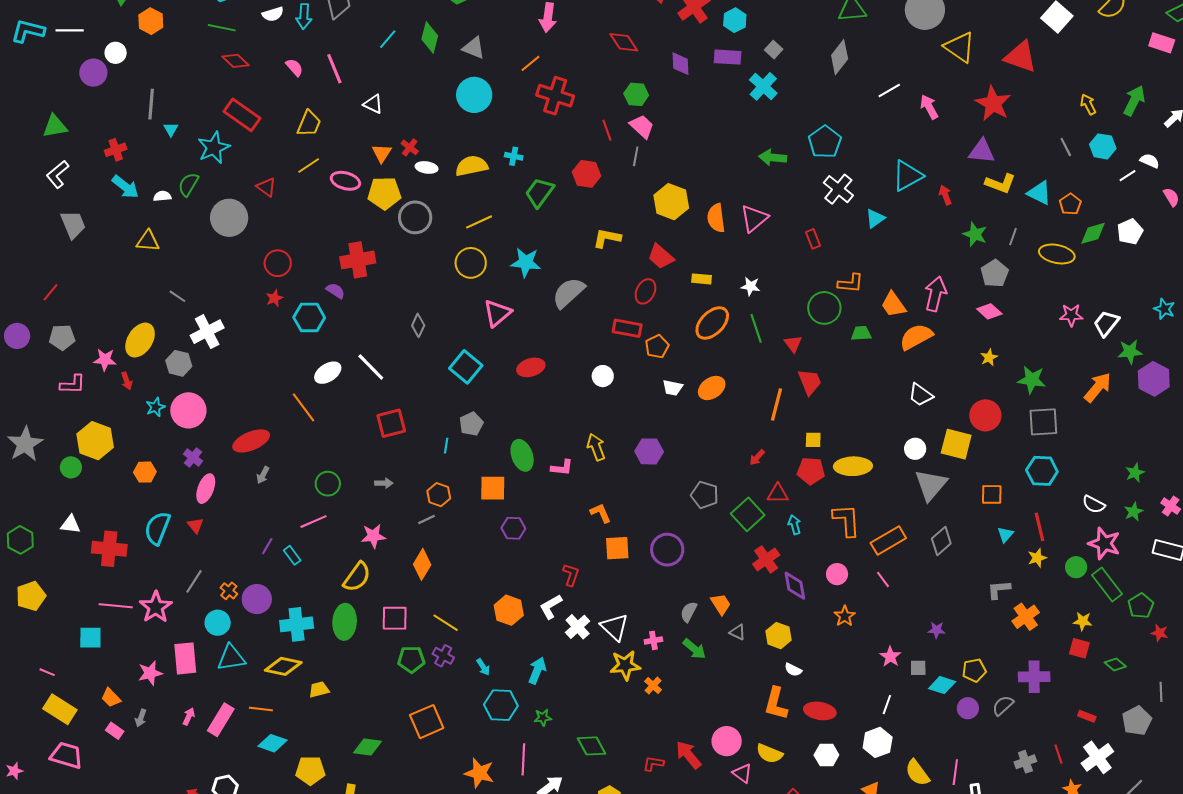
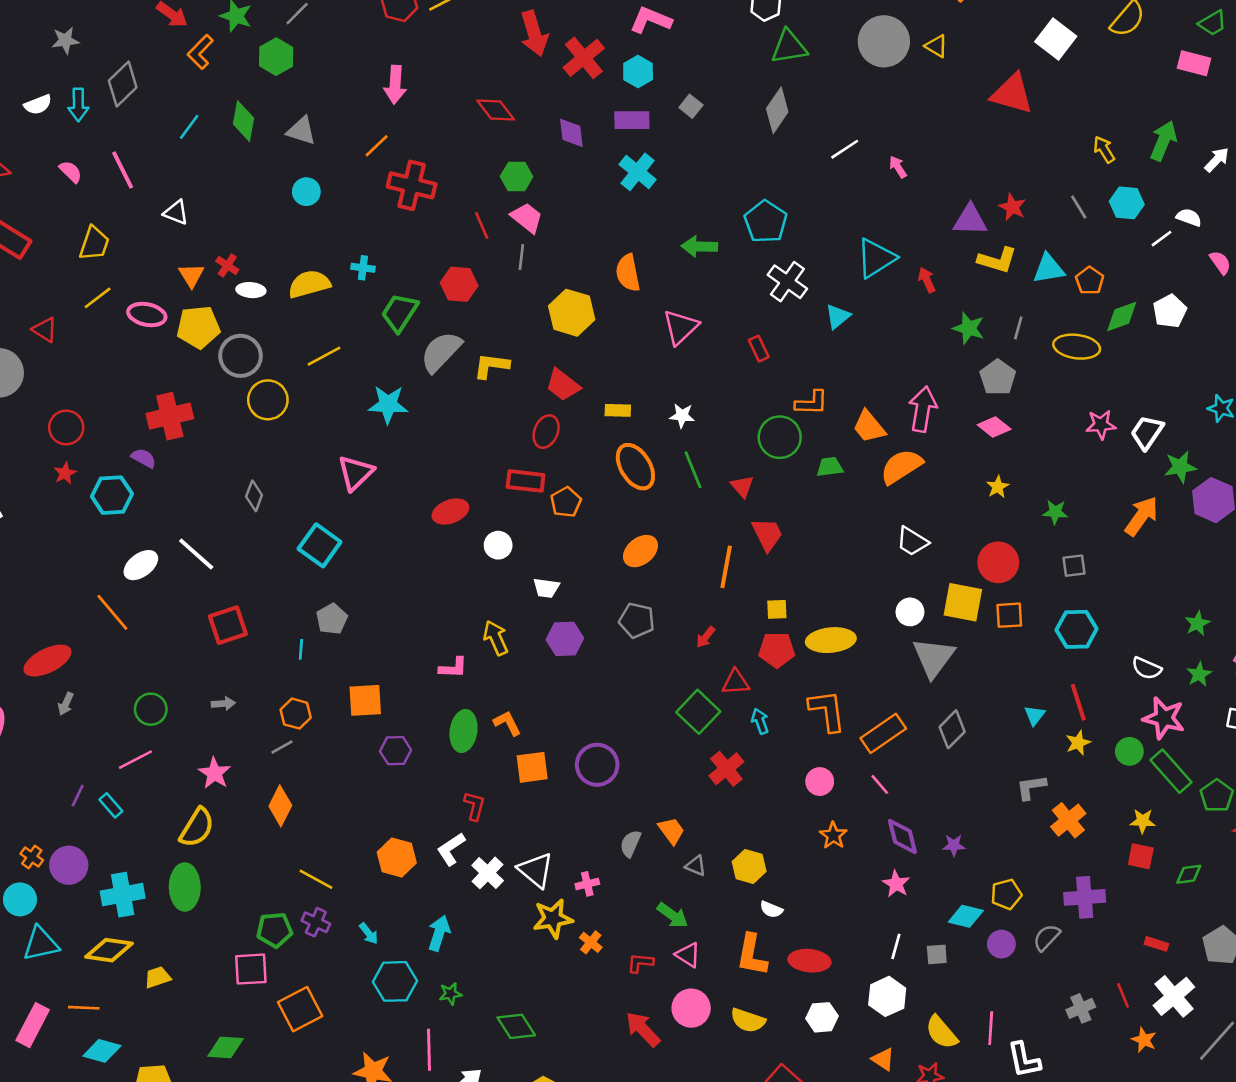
yellow triangle: (960, 47) -> (936, 46), moved, size x0.6
cyan cross: (763, 86) -> (638, 172), moved
cyan circle: (474, 95) -> (306, 192), size x0.6
red star: (993, 103) -> (1012, 207), moved, size x0.6
pink arrow: (929, 107) -> (898, 167), size x0.7
cyan triangle: (1039, 193) -> (1049, 269), turned -32
orange semicircle: (716, 218) -> (628, 273), moved
yellow circle: (471, 263) -> (268, 400), moved
gray semicircle: (568, 293) -> (441, 352), moved
orange ellipse: (712, 323) -> (635, 467), turned -72
red ellipse: (531, 367) -> (450, 512), moved
green star: (1032, 380) -> (1055, 512), size x0.7
white trapezoid: (673, 388) -> (546, 588), moved
gray square: (1043, 422) -> (1074, 566), size x0.6
green ellipse: (522, 455) -> (463, 731), moved, turned 32
orange square: (992, 494) -> (1009, 615), moved
gray pentagon: (705, 495) -> (637, 620), moved
pink star: (373, 536) -> (214, 773), turned -30
purple diamond: (795, 586) -> (902, 837), moved
pink square: (395, 618) -> (251, 969), moved
green arrow: (694, 649) -> (673, 915), moved
green diamond: (1115, 665) -> (1189, 874), turned -45
gray square: (918, 668) -> (937, 954), moved
red L-shape: (653, 763) -> (640, 963), moved
pink triangle: (742, 773) -> (688, 955), moved

